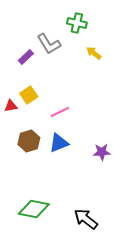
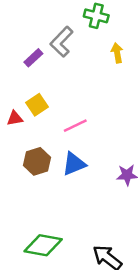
gray L-shape: (49, 44) -> (62, 42), turned 75
yellow arrow: (94, 53) -> (117, 53), turned 42

